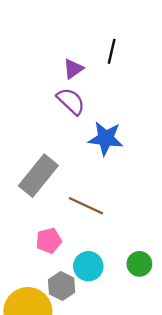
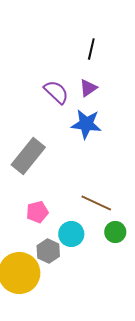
purple triangle: (73, 69) -> (88, 88), moved
brown line: (86, 206) -> (96, 203), moved

